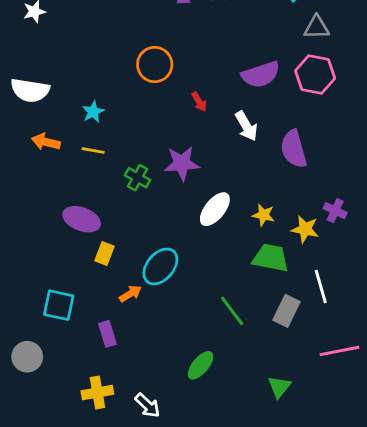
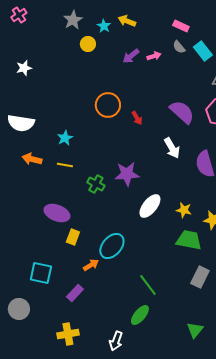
purple semicircle: (261, 75) -> (182, 112), turned -120
red arrow: (199, 102) -> (137, 118), moved
green line: (232, 311) -> (148, 285), moved
purple rectangle: (107, 334) -> (75, 293), turned 60
white arrow: (148, 405) -> (116, 341), moved, turned 66

